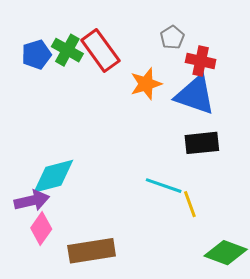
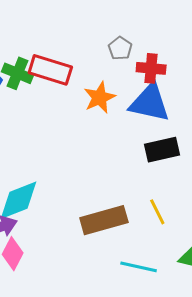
red rectangle: (100, 51) -> (50, 70), turned -30
cyan line: (164, 186) -> (139, 267), moved
brown rectangle: (92, 251) -> (104, 220), moved

